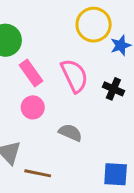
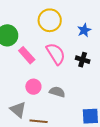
yellow circle: (94, 25) -> (50, 20), moved
pink circle: (33, 107) -> (33, 87), moved

